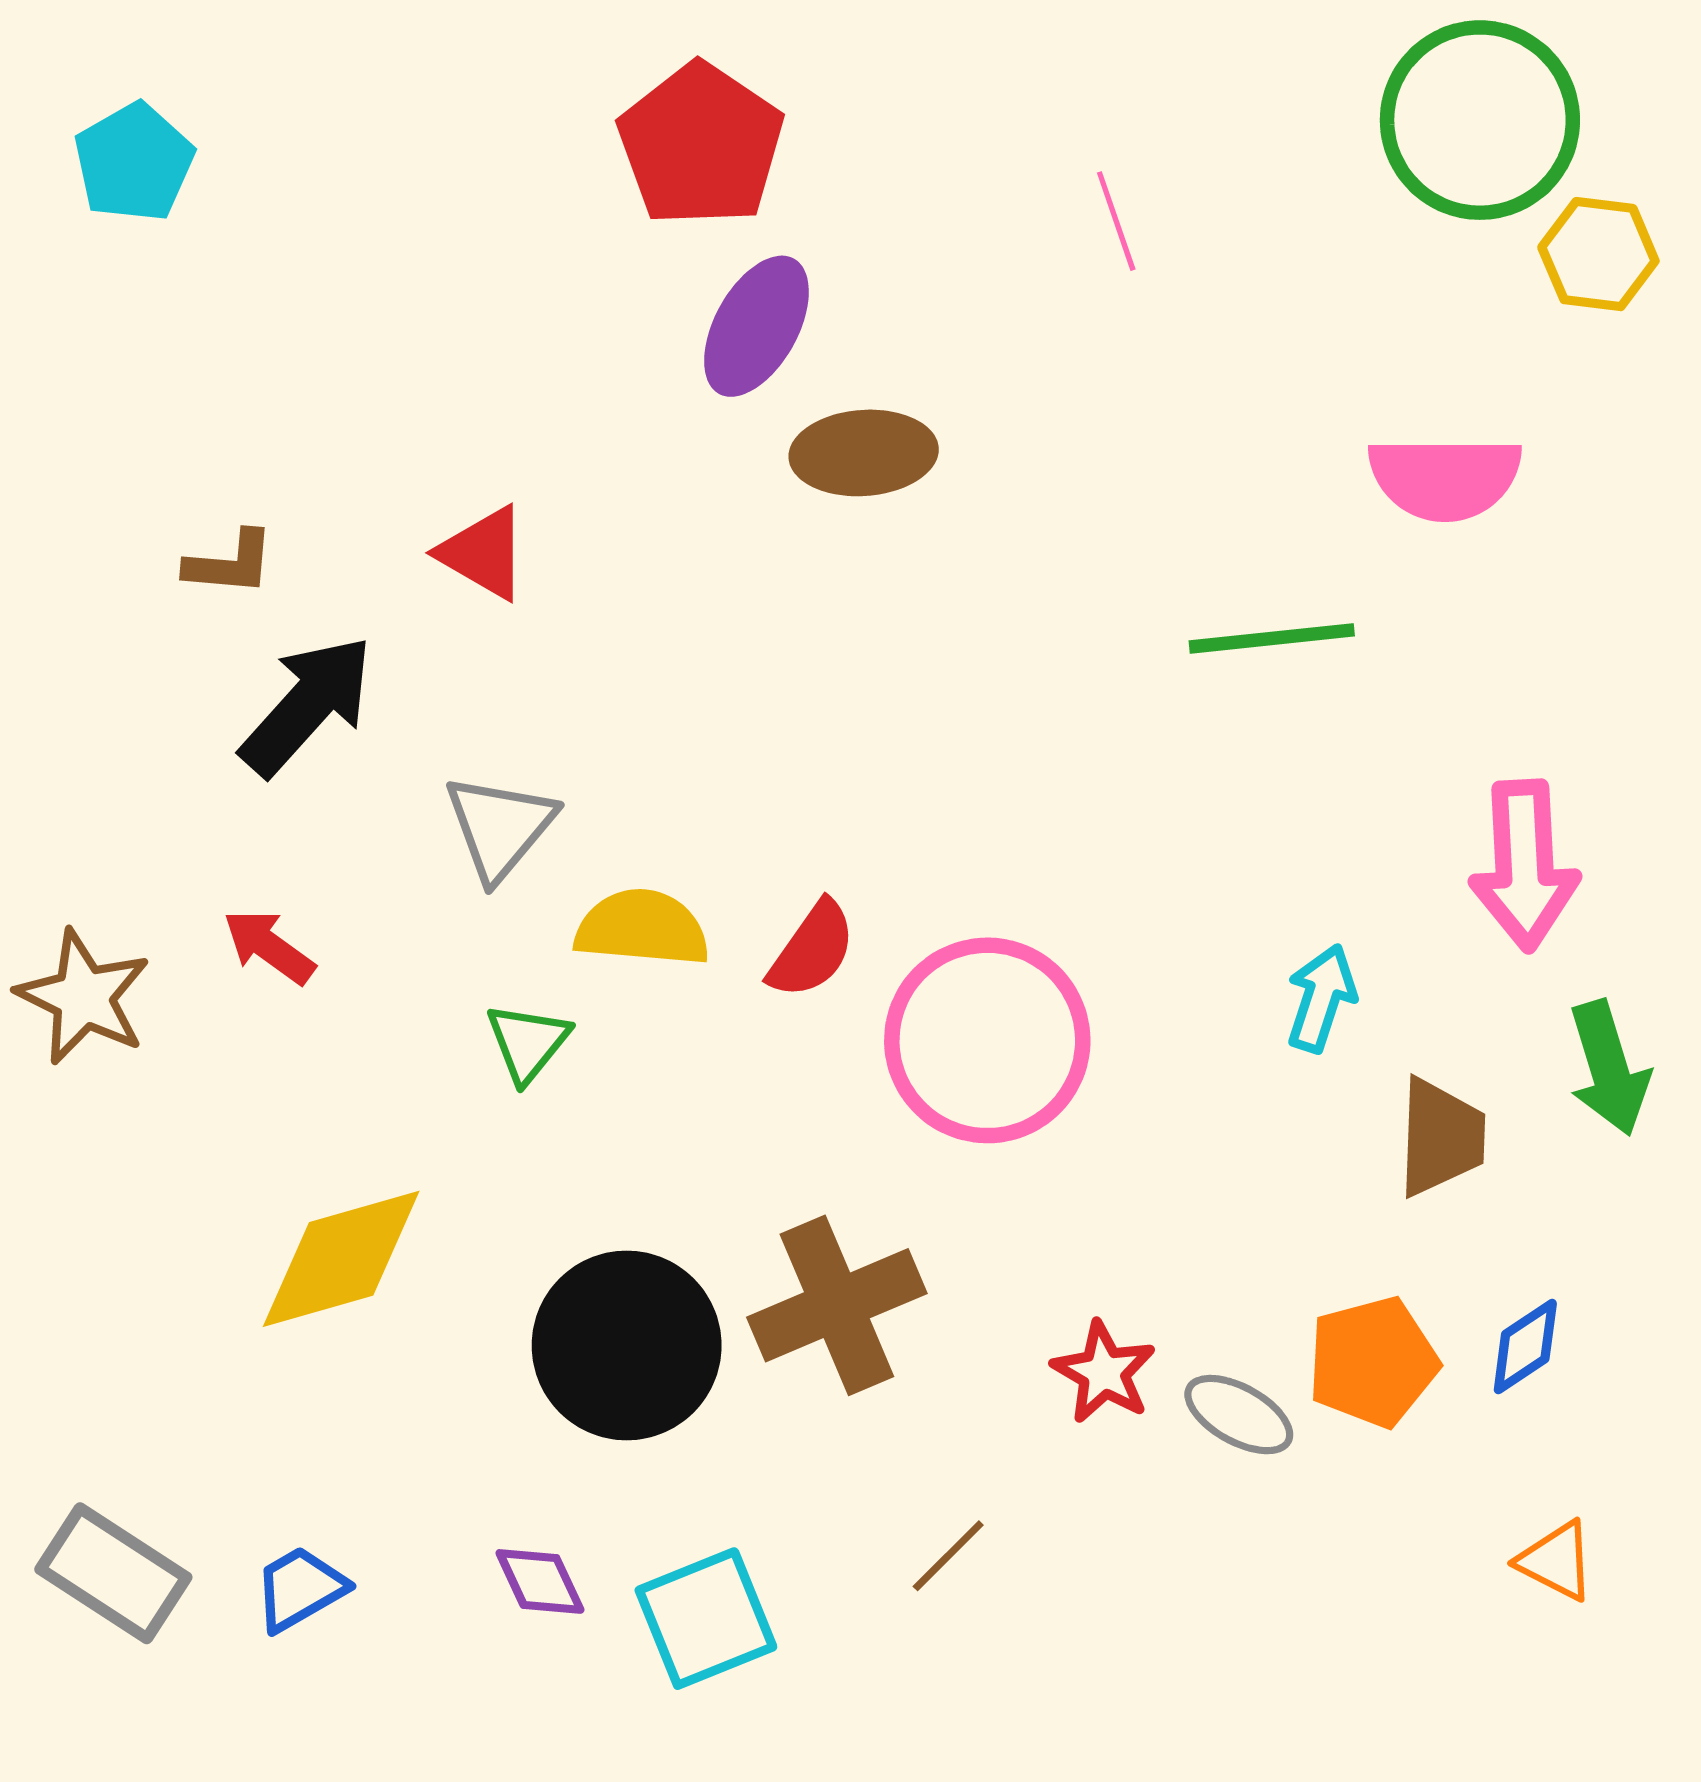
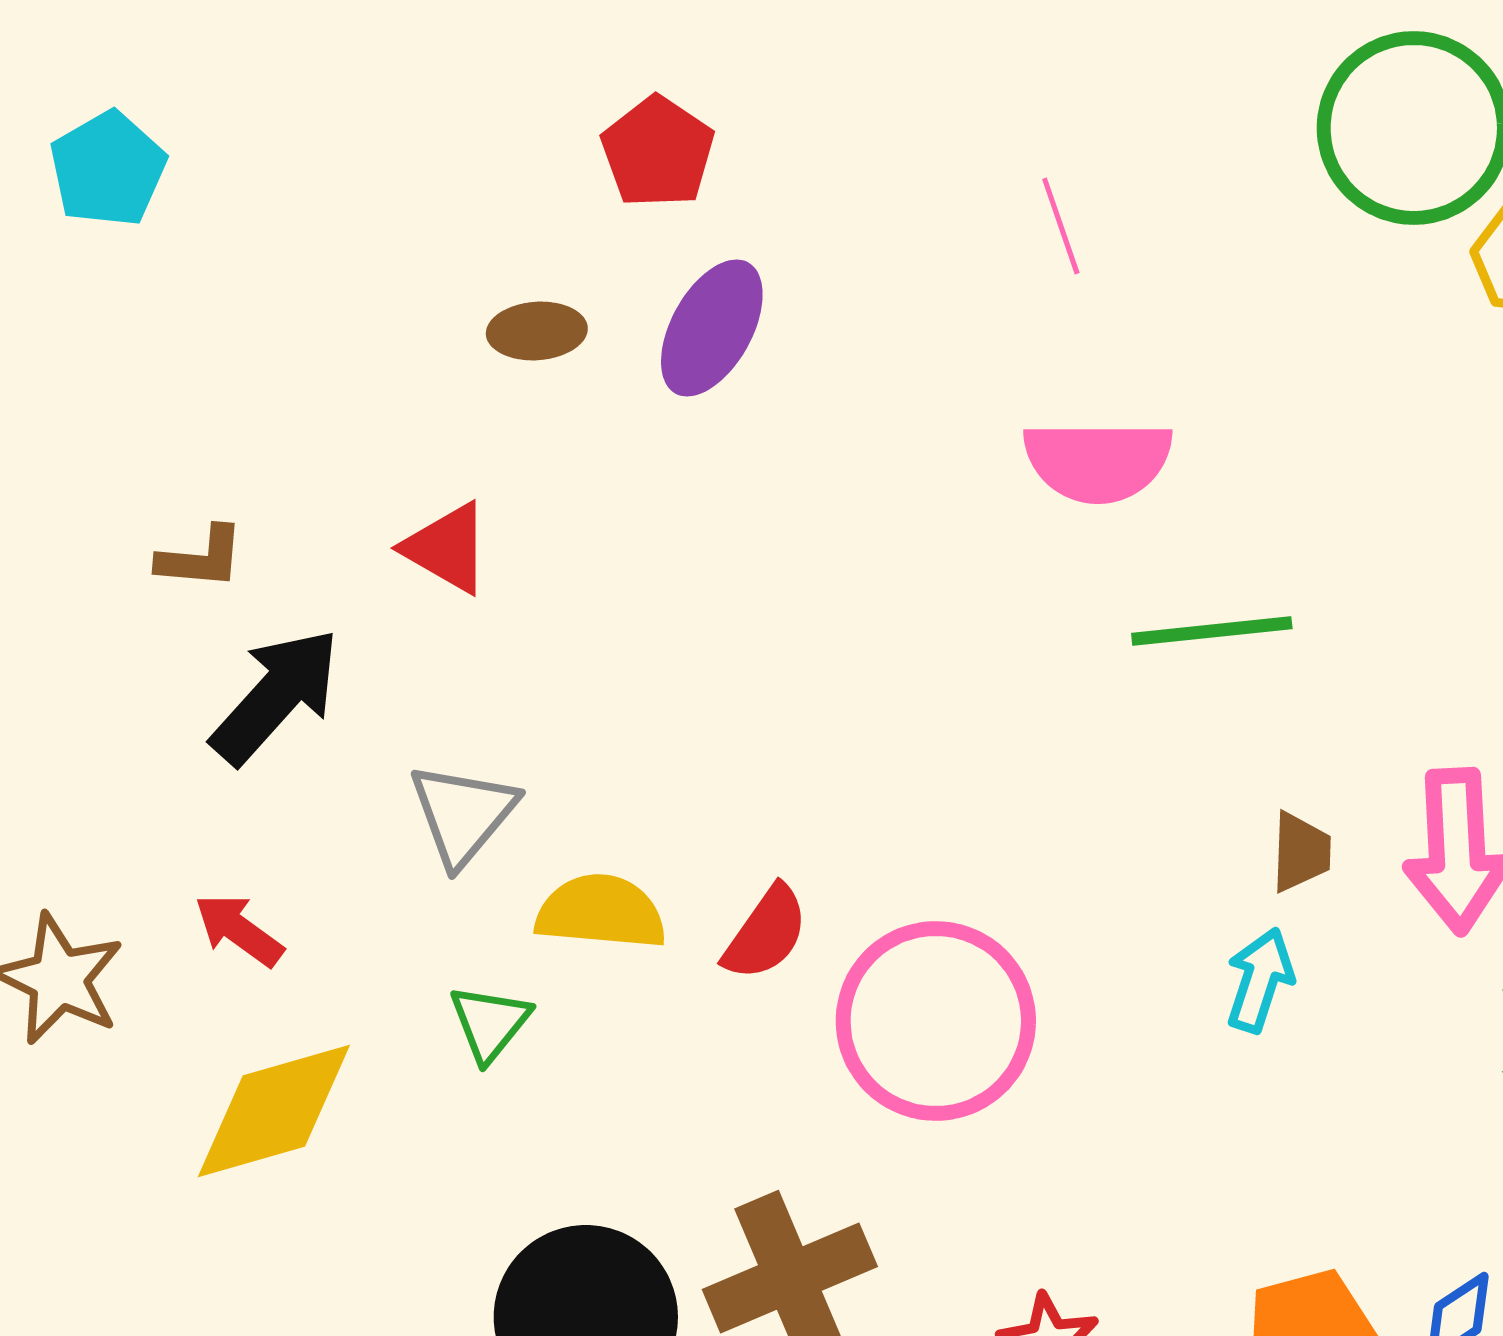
red pentagon: (701, 145) -> (658, 152), size x0.7
brown ellipse: (864, 453) -> (537, 331), moved, size x0.7
pink semicircle: (1445, 478) -> (1098, 461), moved
brown trapezoid: (1441, 1137) -> (1301, 852), moved, size x0.7
yellow diamond: (341, 1259) -> (274, 1111), moved

